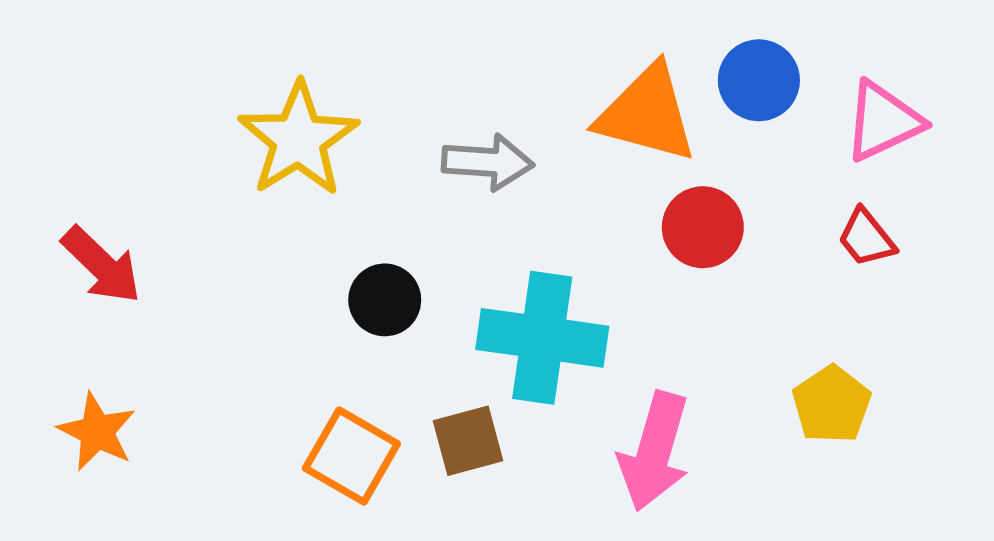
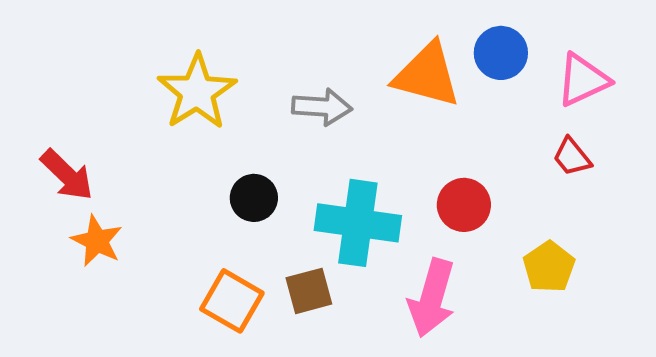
red circle: (703, 227) -> (464, 205), moved
orange star: (97, 432) -> (97, 241), moved

